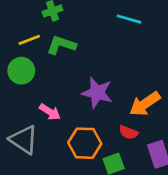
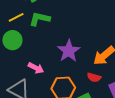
purple star: (97, 93) -> (69, 51), turned 30

